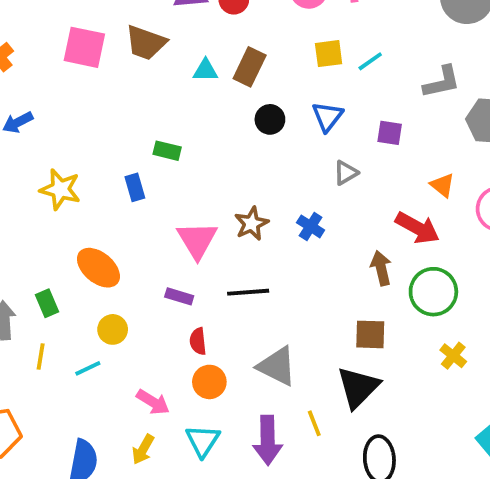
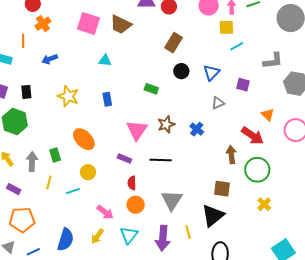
yellow square: (329, 54) -> (226, 27), moved
cyan triangle: (206, 70) -> (105, 60), moved
green rectangle: (167, 151) -> (151, 89), moved
gray triangle: (277, 366) -> (172, 200), turned 30

